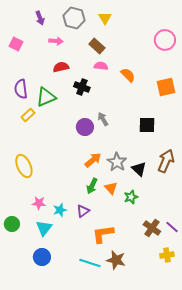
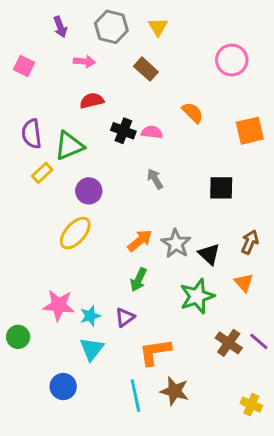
pink circle: (165, 40) -> (232, 60), moved
pink semicircle: (101, 66) -> (152, 132), moved
purple circle: (85, 127) -> (89, 191), moved
brown arrow: (166, 161) -> (250, 242), size x0.7
yellow ellipse: (24, 166) -> (75, 233), moved, turned 65
orange triangle: (111, 188) -> (244, 283), moved
green star: (131, 197) -> (197, 296), size x1.6
pink star: (39, 203) -> (59, 305), size x1.5
cyan triangle: (44, 228) -> (92, 349), moved
yellow cross: (167, 255) -> (251, 405), moved, turned 32
cyan line: (90, 263) -> (135, 396), turned 60

